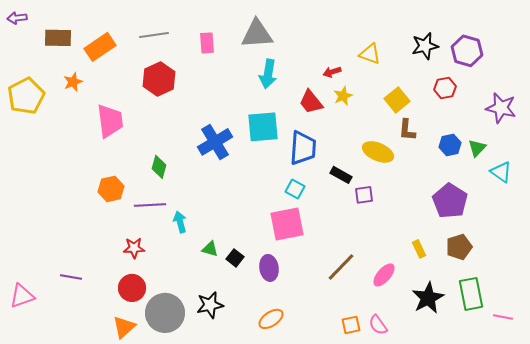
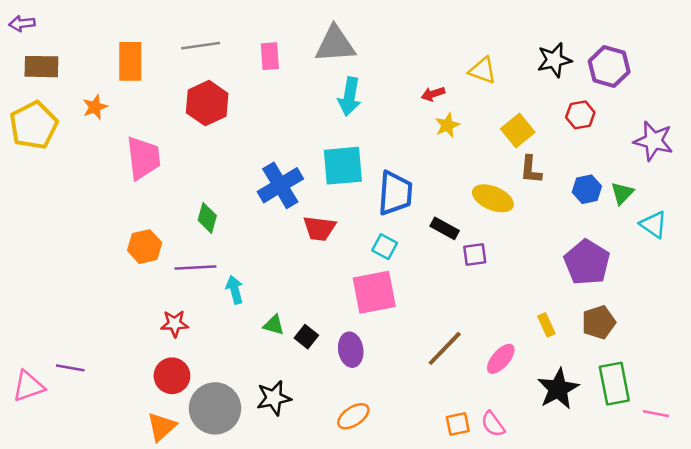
brown rectangle: (58, 38) -> (41, 67), moved
orange rectangle: (100, 47) -> (130, 61), turned -56
red trapezoid: (311, 102) -> (319, 228), moved, turned -44
purple line: (71, 277) -> (70, 368), moved

